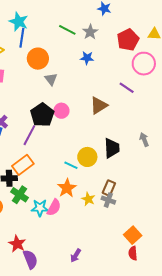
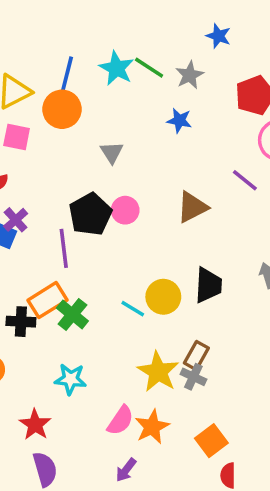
cyan star: (19, 22) -> (116, 68), moved
orange circle: (38, 59) -> (62, 109), moved
purple line: (29, 135) -> (64, 248), turned -40
orange star: (67, 188) -> (152, 427), moved
green cross: (19, 195) -> (72, 314), moved
yellow star: (88, 199) -> (158, 372), size x1.6
pink semicircle: (54, 207) -> (120, 420), moved
orange square: (133, 235) -> (211, 441), moved
red star: (17, 244) -> (35, 425), moved

